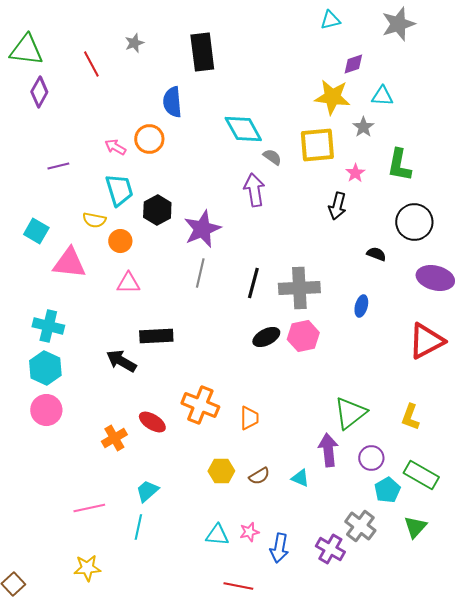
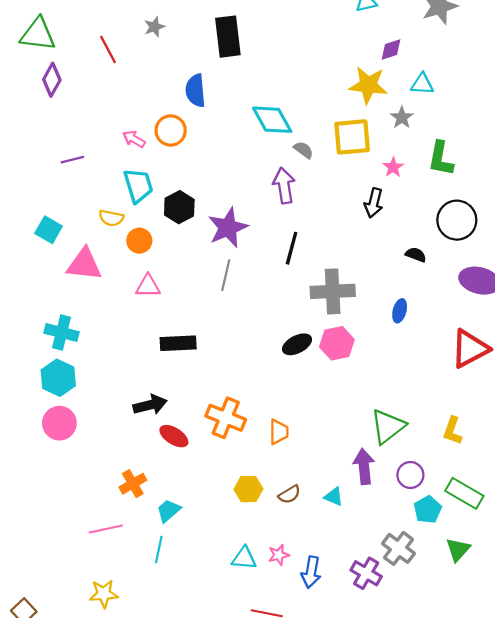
black line: (253, 283) -> (292, 248), moved
black arrow: (121, 361) -> (150, 405), moved, turned 136
orange cross: (114, 438) -> (133, 484), moved

